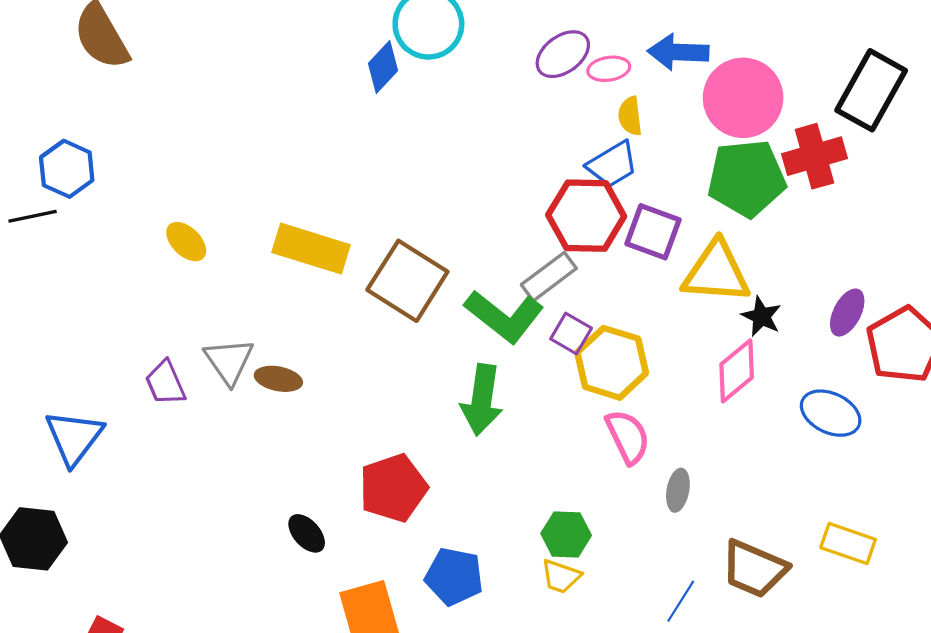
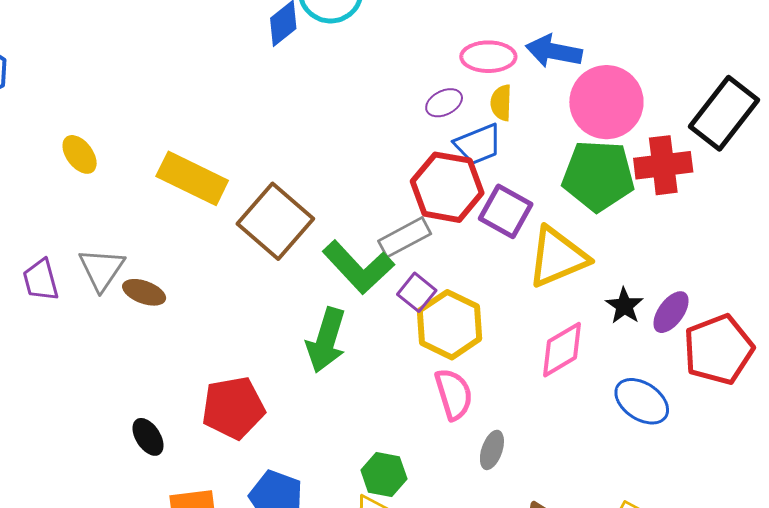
purple ellipse: (563, 54) -> (444, 103), moved, size x0.7
pink ellipse: (609, 69) -> (488, 57), size x1.4
yellow triangle: (716, 272) -> (558, 257), turned -36
black star: (761, 316) -> (624, 306), moved

